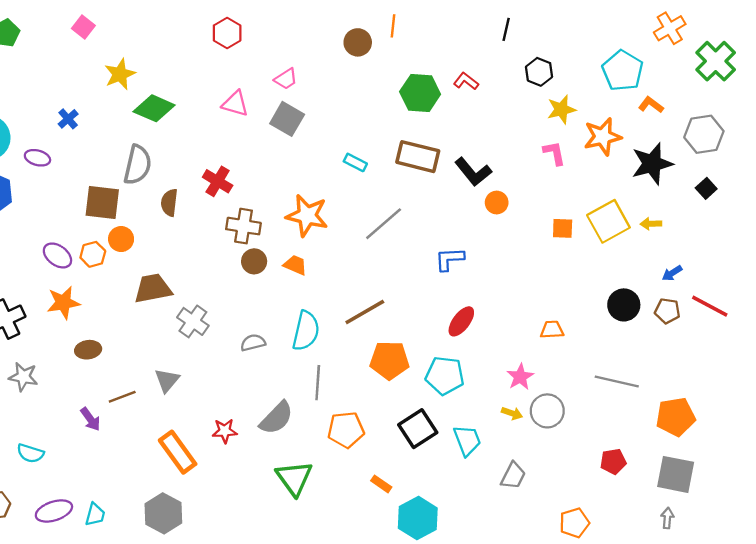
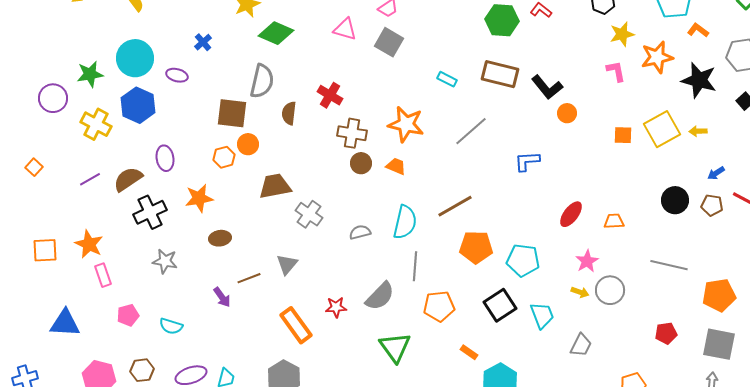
black star: (652, 164) -> (699, 80), turned 30
purple ellipse: (57, 255) -> (165, 158), moved, turned 45
red ellipse: (461, 321) -> (571, 214), moved

